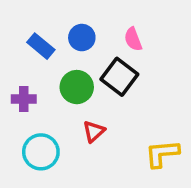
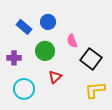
pink semicircle: (133, 39) -> (72, 41), moved
black square: (119, 77) -> (91, 59), moved

